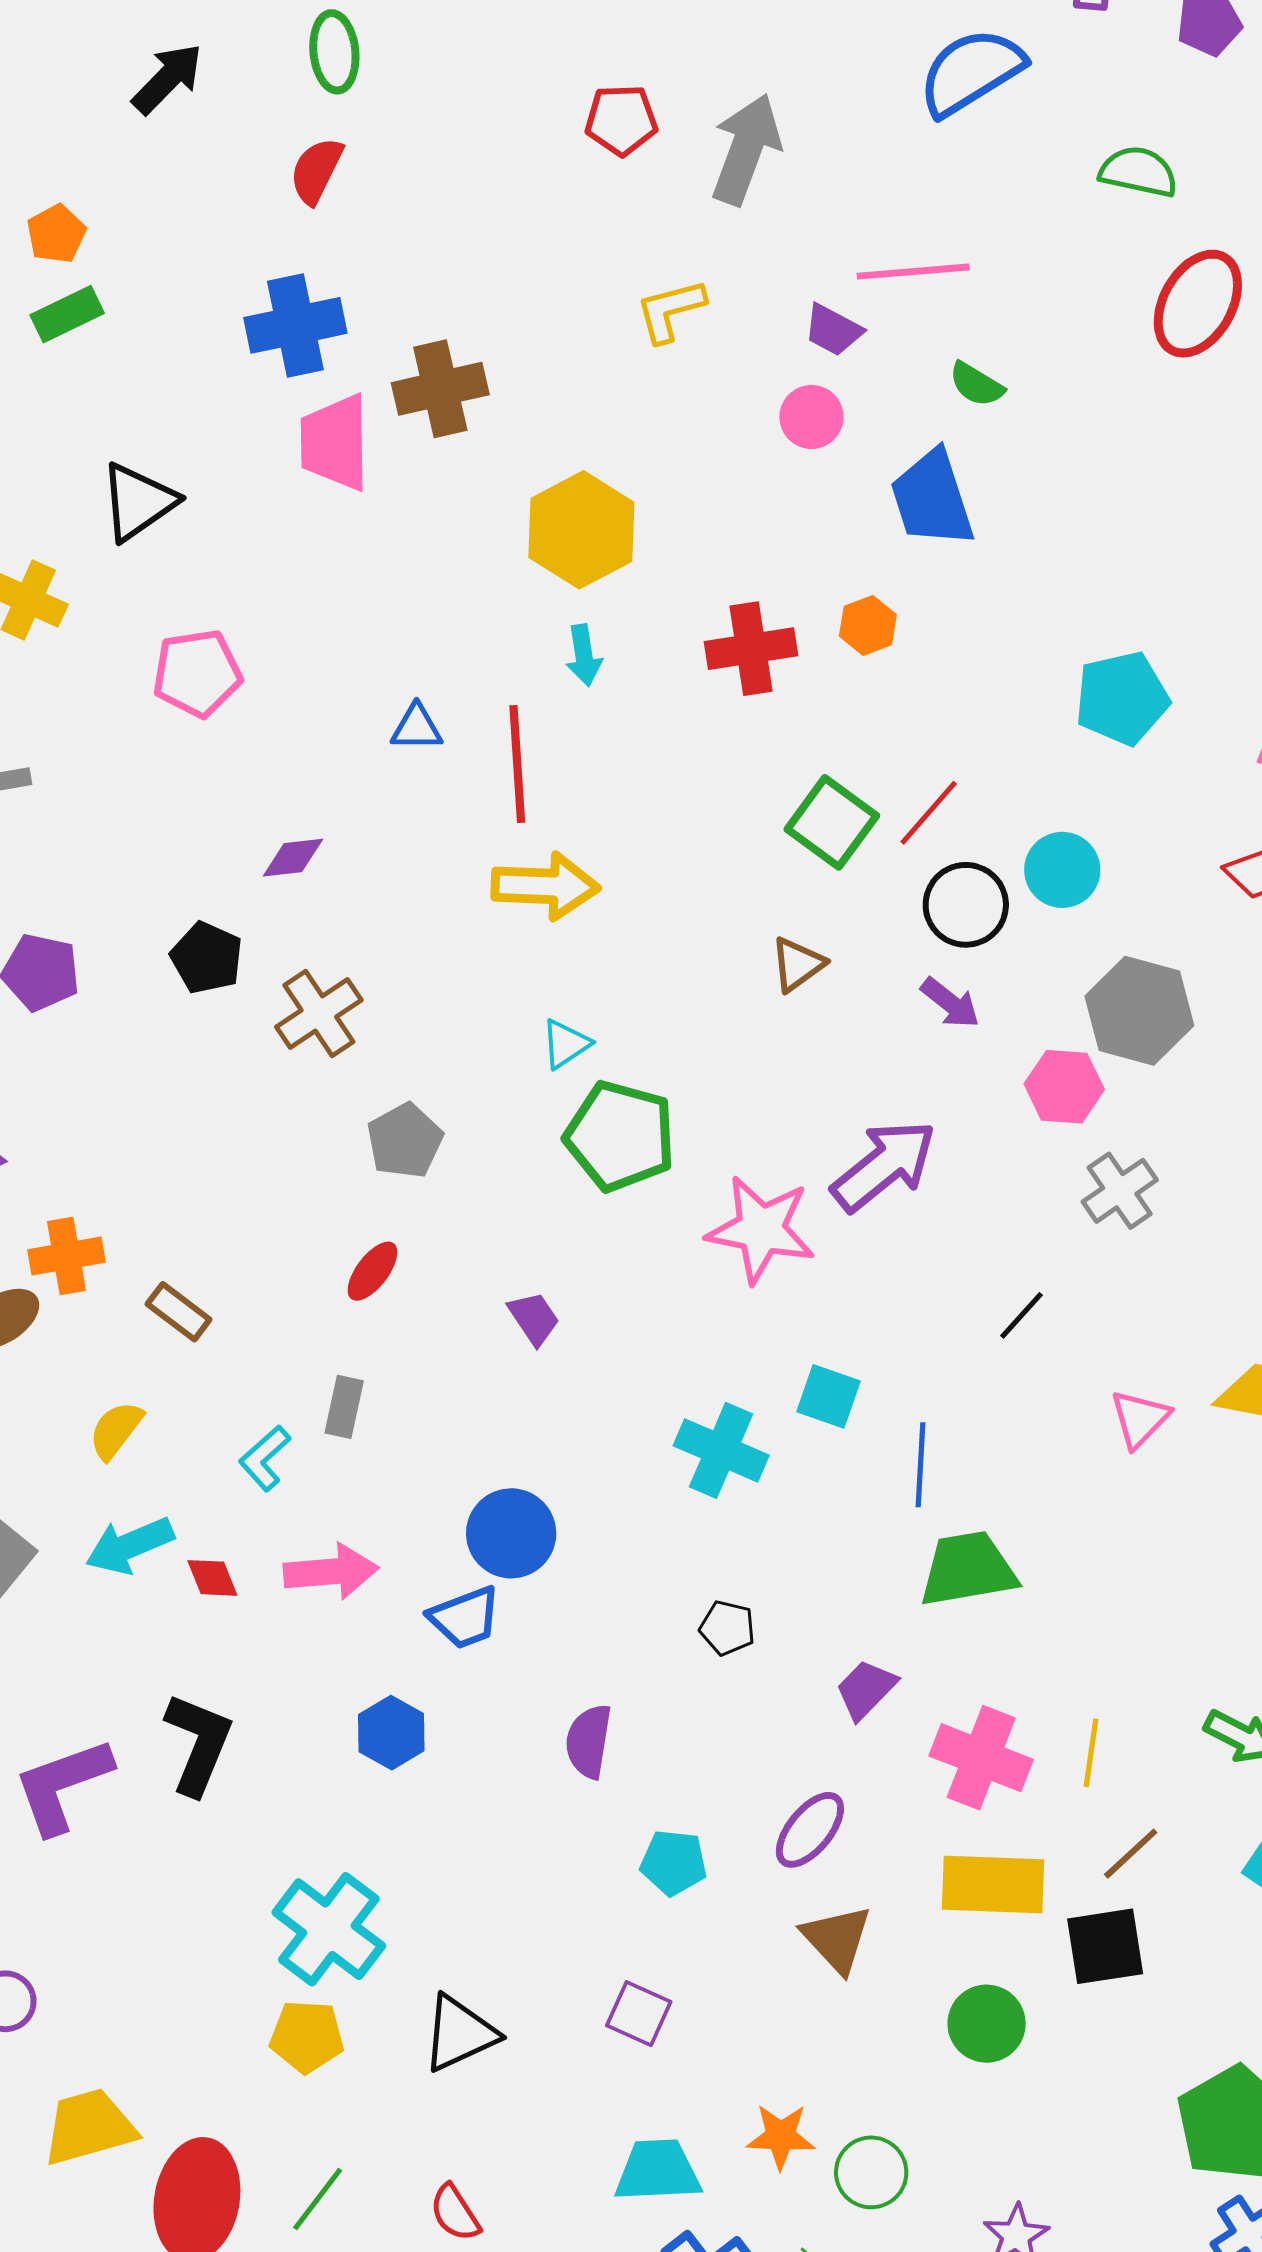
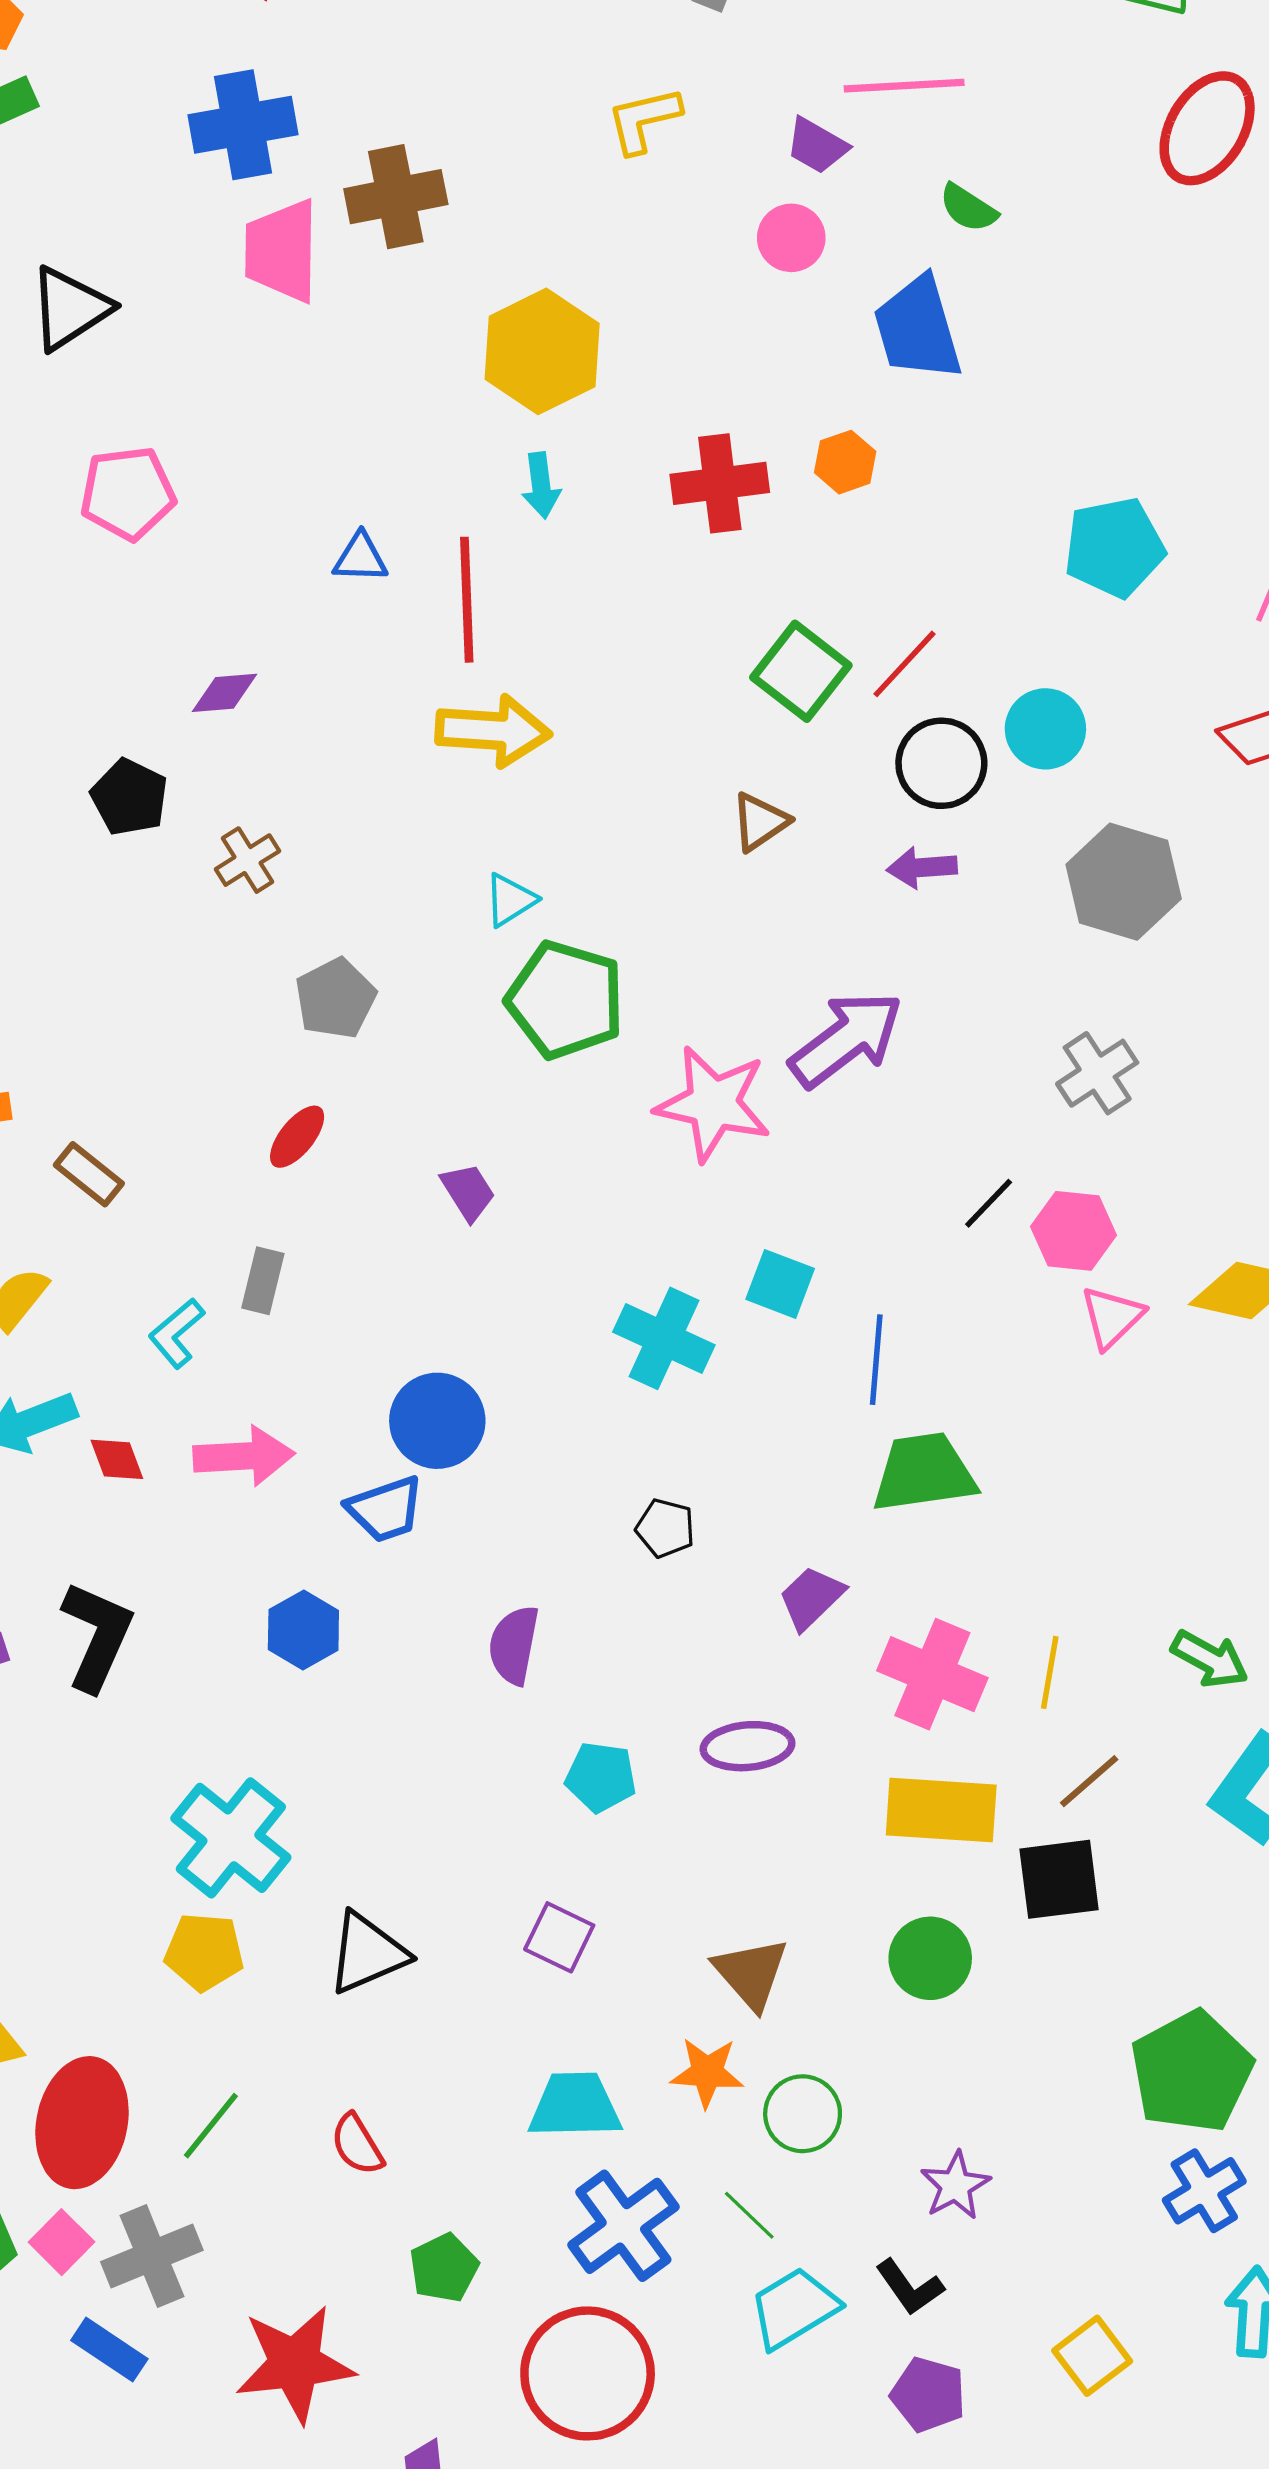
purple arrow: (950, 1003) -> (922, 868), turned 136
brown cross: (319, 1014) -> (248, 860), size x0.7
pink hexagon: (1064, 1087) -> (1074, 1231), moved
purple ellipse: (810, 1830) -> (747, 1746), turned 44
brown triangle: (837, 1939) -> (751, 1973), moved

